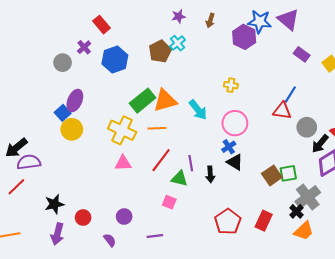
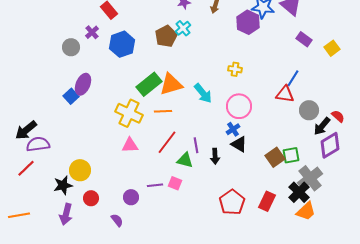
yellow circle: (72, 129) -> (80, 170), moved
black cross: (296, 211) -> (299, 192), size x1.5
purple line: (155, 236) -> (155, 185), moved

